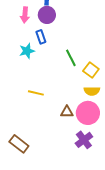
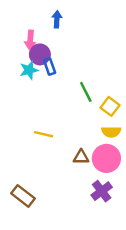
purple circle: (47, 15) -> (40, 54), moved
cyan star: (27, 51) -> (29, 70), moved

